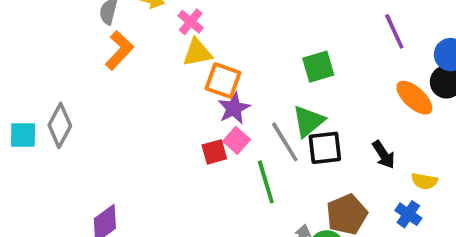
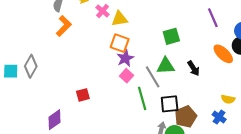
yellow triangle: (197, 53) -> (120, 19), moved
green triangle: (308, 121) -> (166, 66), turned 36
black square: (325, 148) -> (170, 104), moved
red square: (214, 152) -> (83, 95), moved
black arrow: (384, 155) -> (194, 68), moved

